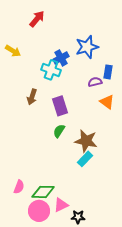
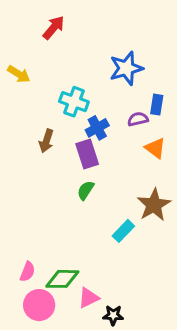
blue cross: (61, 58) -> (97, 128), moved
brown star: (86, 141) -> (154, 205), moved, turned 30
pink circle: (39, 211) -> (39, 305), moved

